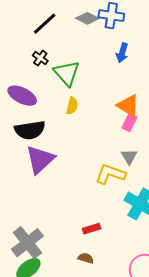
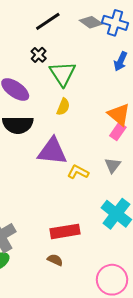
purple triangle: (40, 159) -> (52, 151), moved, turned 40
yellow L-shape: (110, 174) -> (78, 172), moved, size x0.7
red rectangle: (92, 229) -> (65, 231), size x1.6

